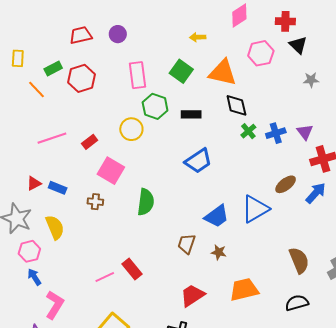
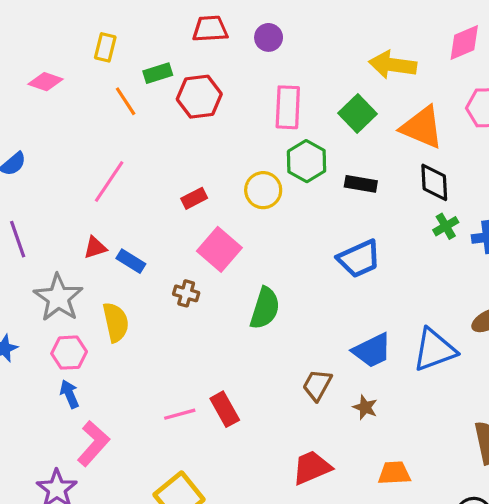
yellow arrow: (198, 37) -> (393, 65), size x1.8
pink line: (52, 138) -> (109, 182), moved, turned -48
orange trapezoid: (244, 290) -> (394, 473), size x0.7

